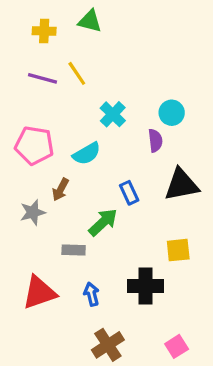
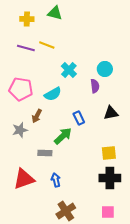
yellow line: (77, 73) -> (47, 45), turned -35
black triangle: (181, 185) -> (111, 113), size x0.7
black cross: (145, 286) -> (110, 178), moved
pink square: (177, 346) -> (108, 212), turned 32

